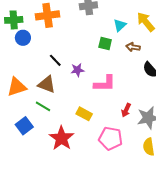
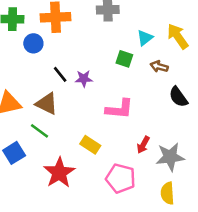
blue circle: (23, 38) -> (33, 43), moved
purple star: (77, 70) -> (84, 79), moved

